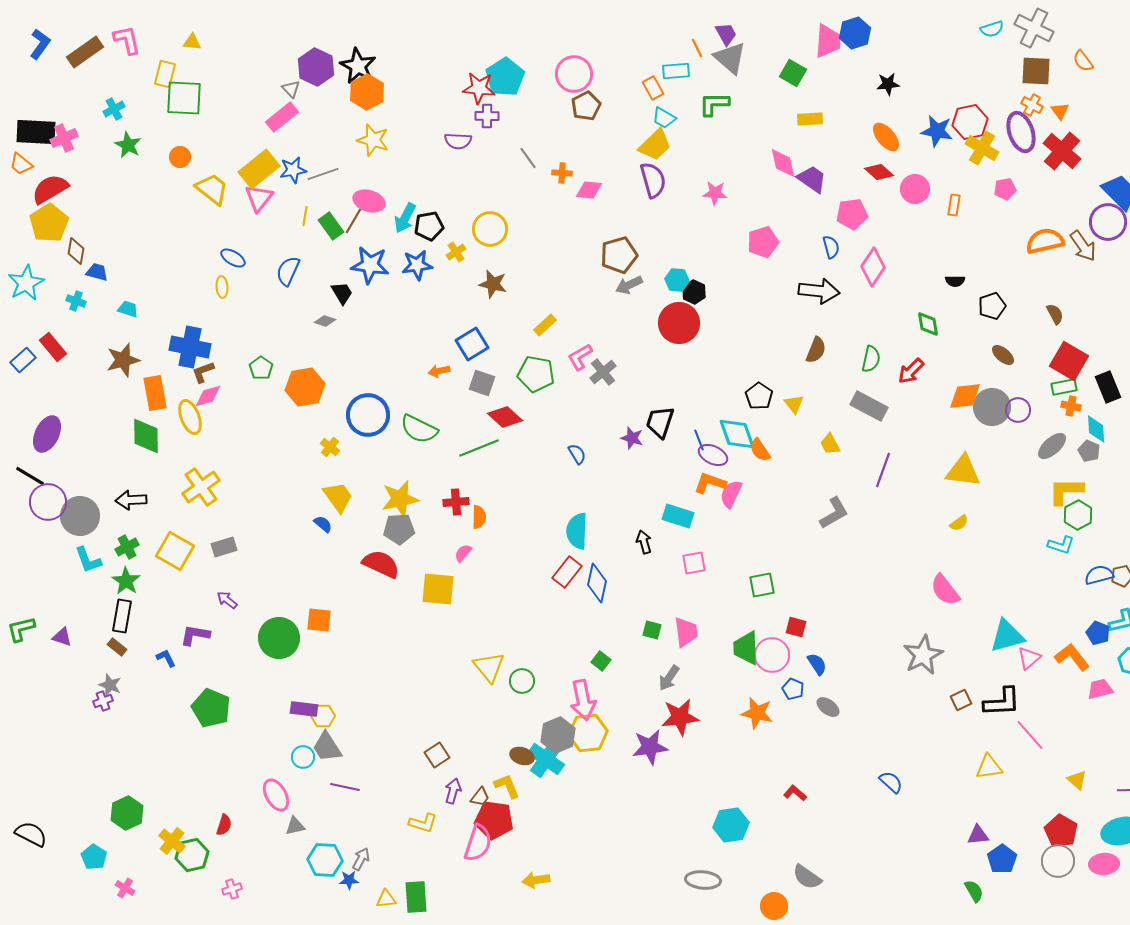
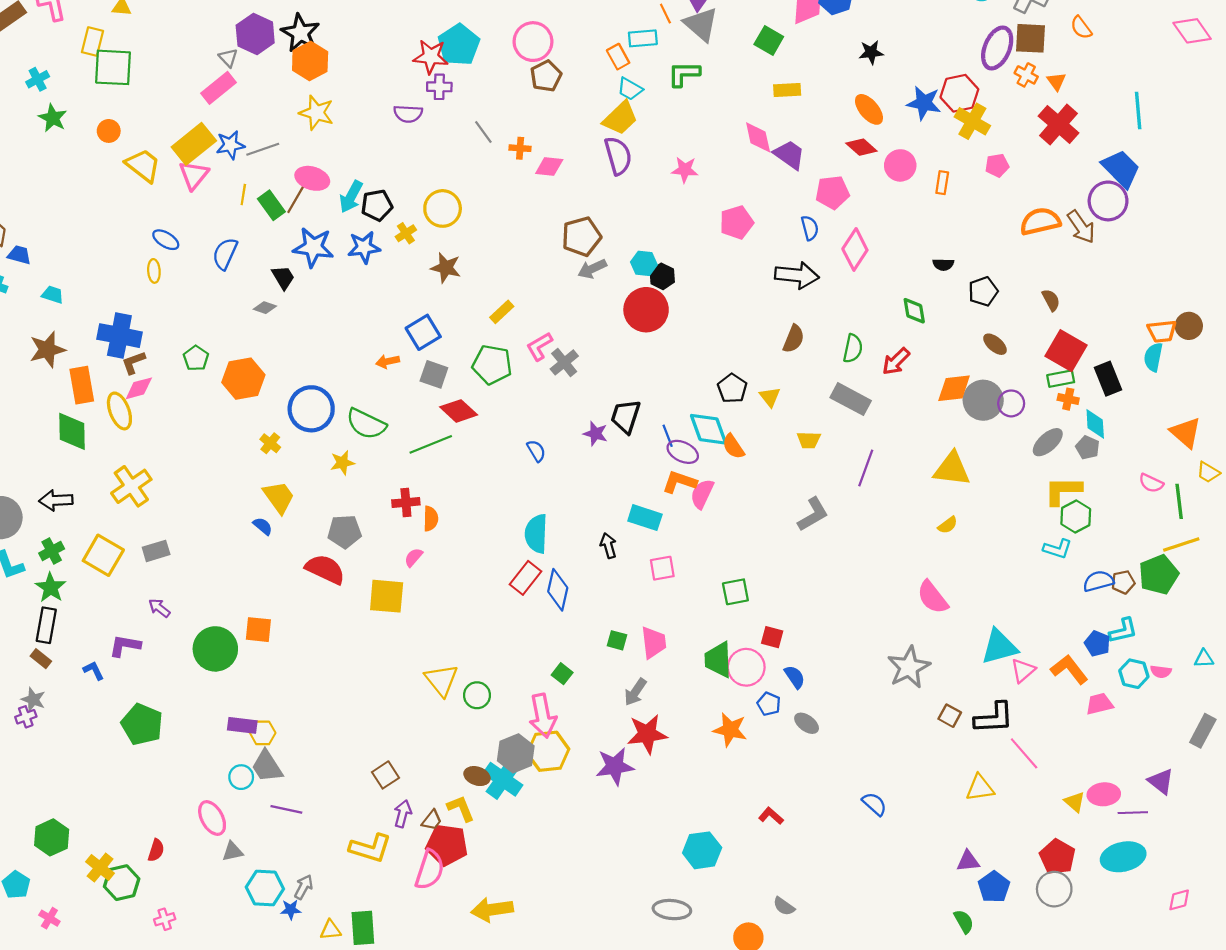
purple ellipse: (1021, 132) -> (997, 48), moved, turned 42
yellow trapezoid: (830, 444) -> (809, 440), turned -60
yellow star: (400, 499) -> (342, 463), moved, size x0.6
brown square: (961, 700) -> (950, 716), turned -35
yellow L-shape: (423, 823) -> (370, 848), size x1.4
pink ellipse: (1104, 864) -> (1104, 794), moved
gray semicircle: (807, 877) -> (784, 906), size x0.7
yellow arrow: (536, 880) -> (492, 910), size x1.4

